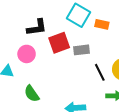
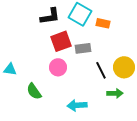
black L-shape: (37, 27) -> (50, 16), moved
pink circle: (27, 54) -> (58, 67), moved

